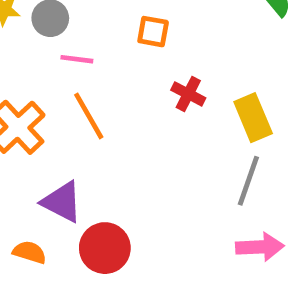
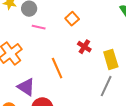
orange square: (153, 32) -> (72, 19), turned 32
orange line: (89, 116) -> (57, 68), moved

